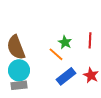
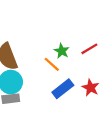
red line: (90, 40) -> (89, 49), turned 56

